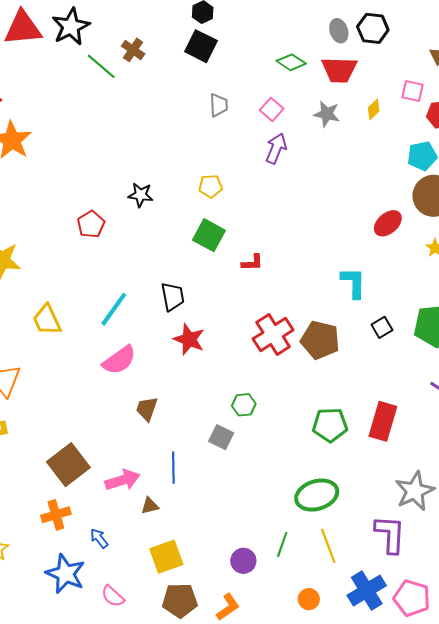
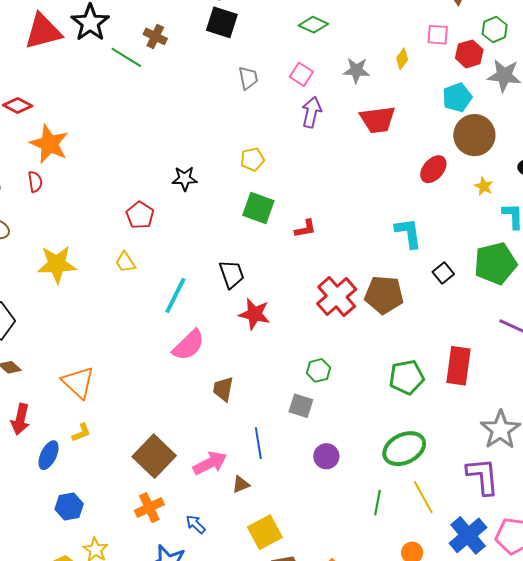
red trapezoid: (339, 70) -> (378, 120), moved
yellow trapezoid: (47, 320) -> (125, 262), moved, size x0.7
purple circle: (243, 561) -> (326, 456), moved

